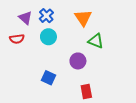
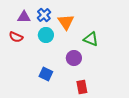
purple triangle: (25, 18) -> (24, 17), turned -40
orange triangle: (83, 18) -> (66, 22), moved
red semicircle: (17, 39) -> (16, 37), turned 32

